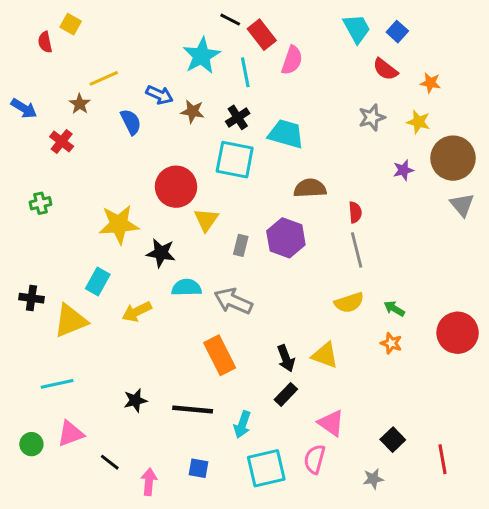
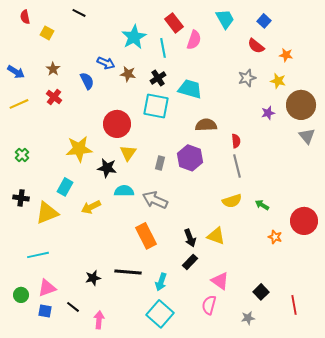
black line: (230, 20) -> (79, 13), moved
yellow square: (71, 24) -> (47, 33), moved
cyan trapezoid: (357, 29) -> (225, 19), moved
red semicircle: (45, 42) -> (25, 17), moved
yellow line: (104, 78) -> (19, 104), moved
red cross: (62, 142) -> (54, 97), moved
green cross: (41, 203) -> (22, 155), moved, turned -32
yellow triangle: (206, 220) -> (128, 153), moved
orange star: (391, 343) -> (275, 237), moved
black star: (135, 400) -> (93, 278), moved
blue square: (199, 468) -> (45, 311), moved
cyan square: (266, 468) -> (160, 314), moved, turned -36

